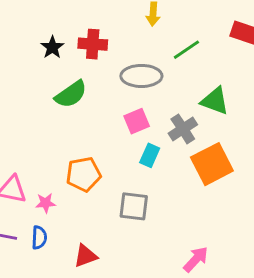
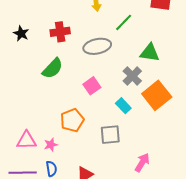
black star: (52, 47) -> (21, 33), moved
pink square: (137, 121) -> (92, 86), moved
cyan rectangle: (150, 155) -> (123, 106), moved, turned -56
pink arrow: (196, 259) -> (142, 163), moved

